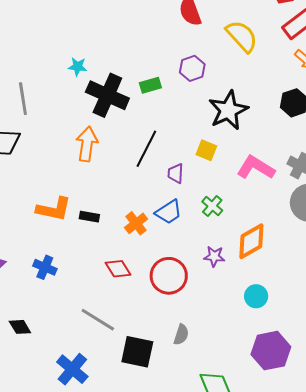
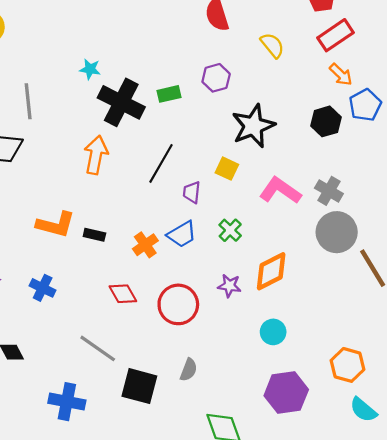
yellow semicircle: (242, 36) -> (272, 45), size x0.7
blue cross: (72, 369) -> (67, 402), turned -32

